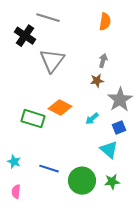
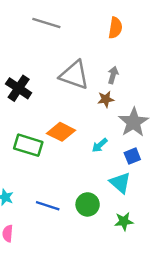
black cross: (25, 36) -> (19, 88), moved
gray triangle: (52, 61) -> (74, 75), moved, turned -48
green circle: (82, 181) -> (88, 204), moved, size x0.7

